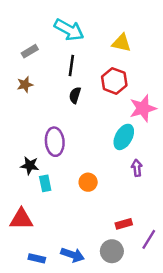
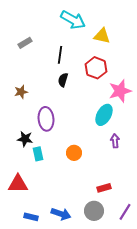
cyan arrow: (69, 30) -> (73, 20), moved
brown star: (25, 85) -> (21, 92), moved
purple line: (149, 239) -> (125, 212), moved

